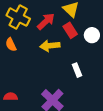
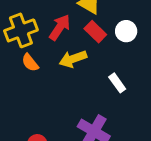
yellow cross: (18, 17) -> (21, 30), turned -35
orange semicircle: (11, 45) -> (30, 63), moved

